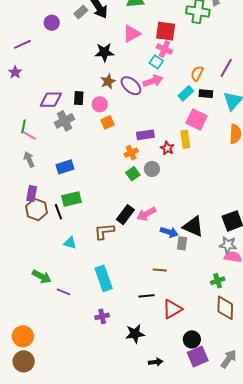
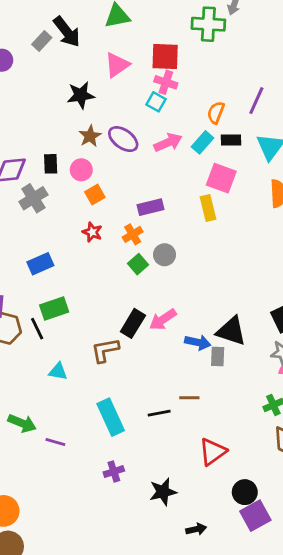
pink arrow: (153, 81) -> (168, 142), moved
red star: (167, 148) -> (92, 232), moved
black line: (146, 296) -> (159, 413), moved

